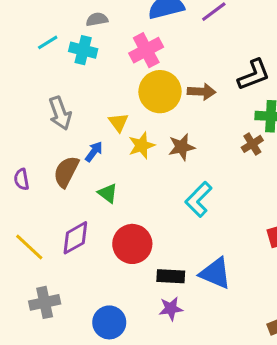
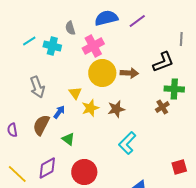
gray semicircle: (97, 19) -> (70, 28), moved, turned -96

